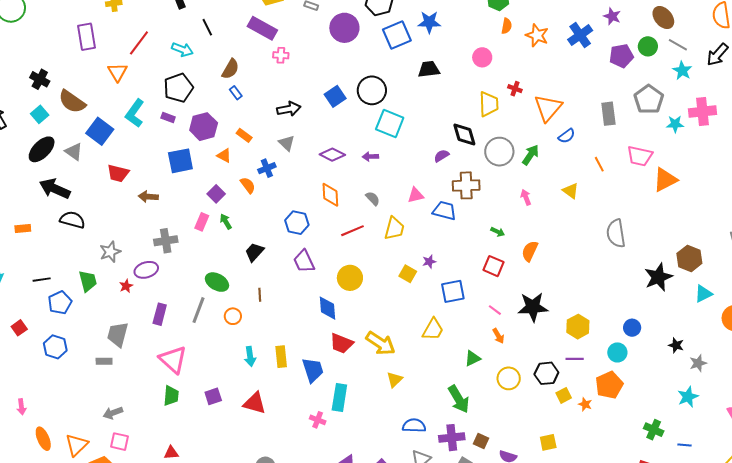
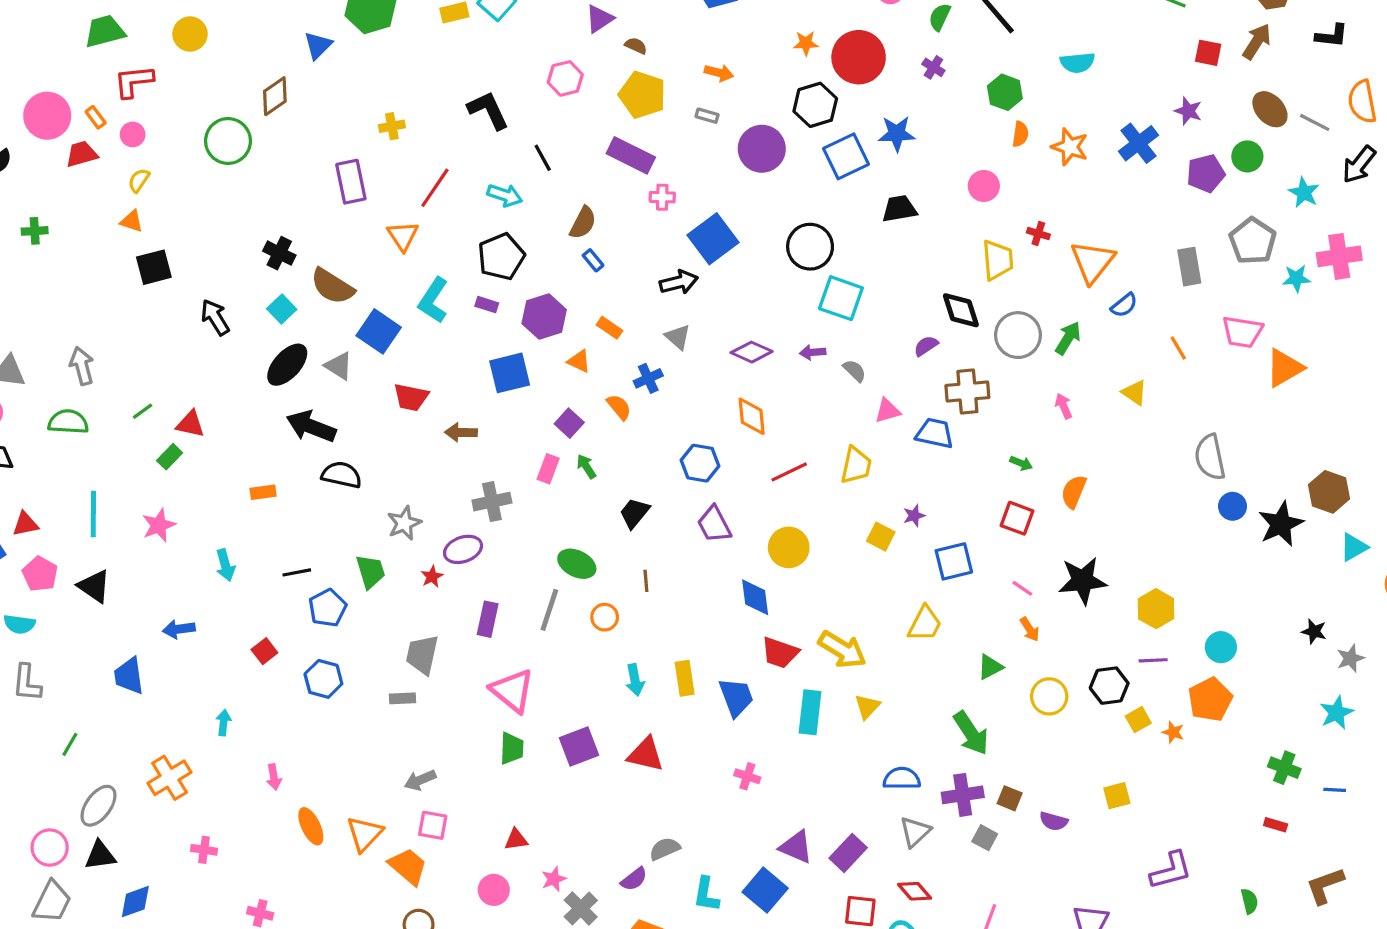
gray line: (678, 45) -> (1315, 122), moved
blue square: (335, 96) -> (713, 239), moved, size x1.4
gray semicircle: (373, 198) -> (855, 371), moved
blue circle: (632, 328) -> (1233, 506), moved
purple square: (213, 396) -> (579, 747), size x1.4
cyan rectangle: (339, 398) -> (810, 712), moved

